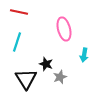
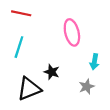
gray star: (60, 77) -> (87, 87), moved
black triangle: (26, 79) -> (29, 89), turned 40

